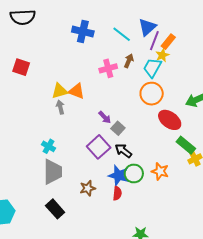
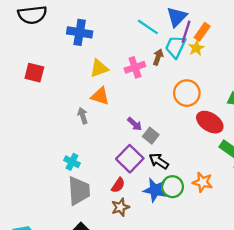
blue cross: (83, 31) -> (80, 32), moved
cyan trapezoid: (152, 68) -> (176, 47), moved
yellow triangle: (59, 91) -> (99, 68), moved
red semicircle: (117, 193) -> (118, 185), moved, turned 32

